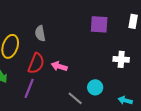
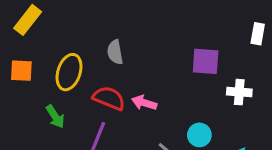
purple square: (99, 24) -> (206, 61), moved
red semicircle: (36, 63) -> (109, 98), turned -90

